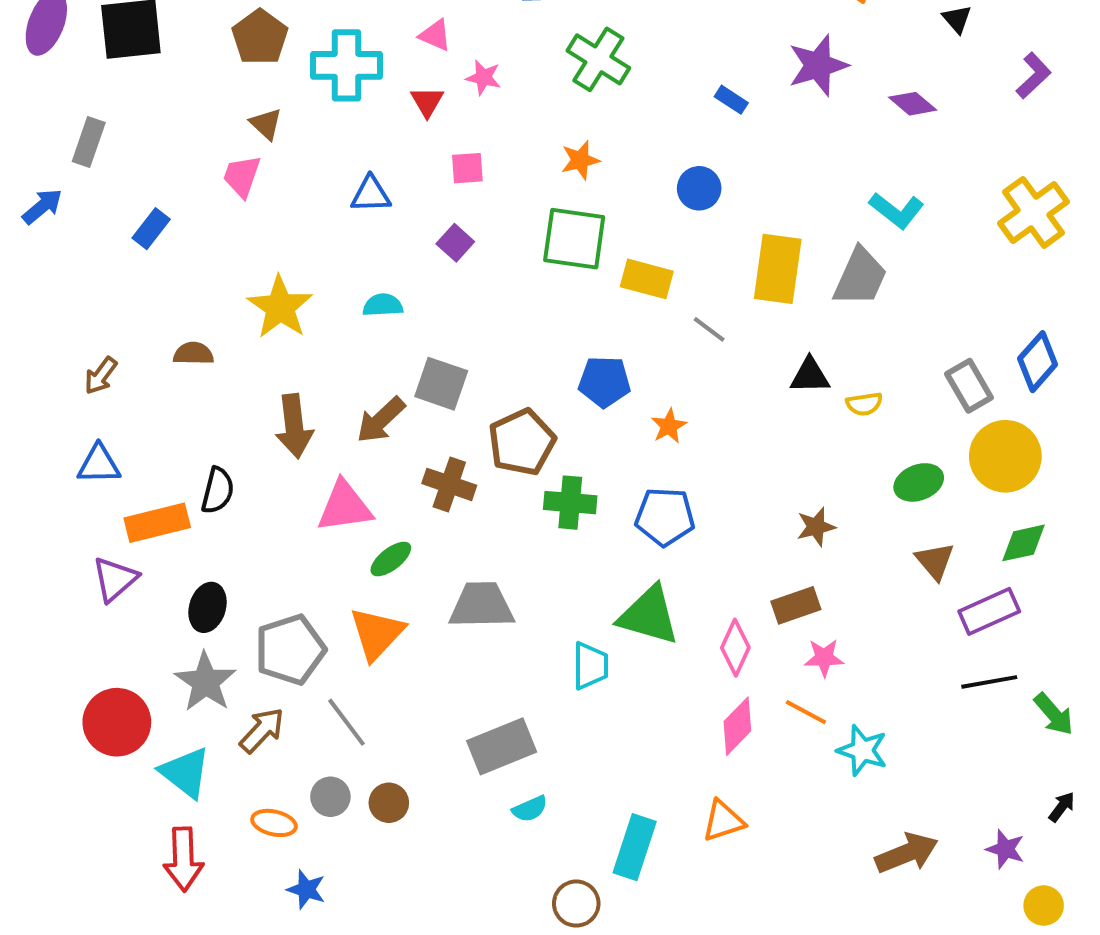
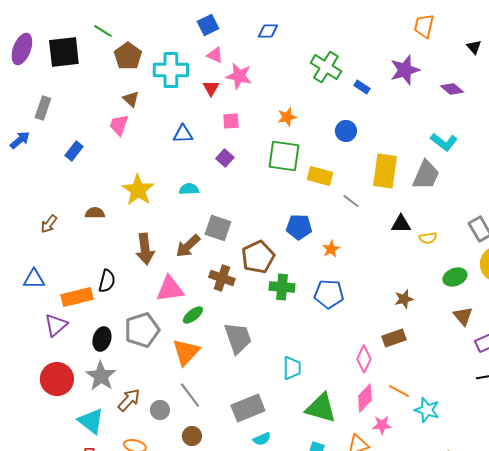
green cross: (598, 59) -> (326, 67), moved
pink star: (484, 77) -> (239, 76), size x1.5
blue triangle: (99, 464) -> (34, 279), moved
gray trapezoid: (482, 605) -> (238, 338), turned 72
green triangle: (649, 615) -> (321, 408), moved
gray pentagon: (290, 650) -> (142, 330), moved
pink star: (824, 658) -> (382, 425), moved
red circle: (117, 722) -> (57, 379), moved
gray line: (347, 722) -> (190, 395), moved
gray circle: (330, 797) -> (160, 410), moved

